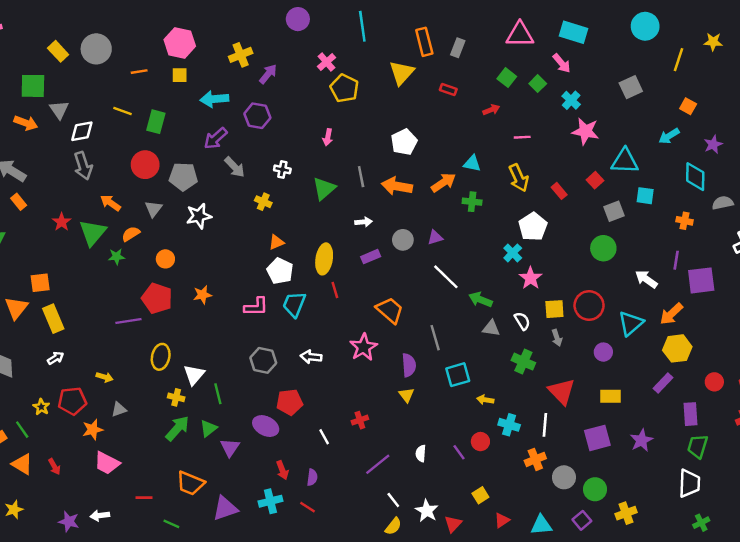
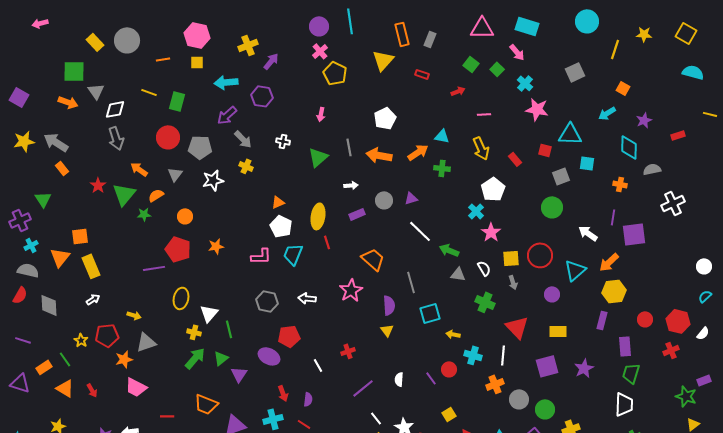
purple circle: (298, 19) -> (319, 26), moved
red square: (595, 180) -> (545, 150), turned -32
yellow cross: (263, 202) -> (246, 166), moved
purple rectangle: (663, 383) -> (602, 320), turned -30
gray triangle: (119, 409) -> (146, 342), size x1.5

